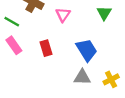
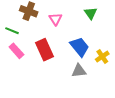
red rectangle: (46, 48) -> (44, 50), size x1.5
yellow cross: (111, 79) -> (102, 57), moved

